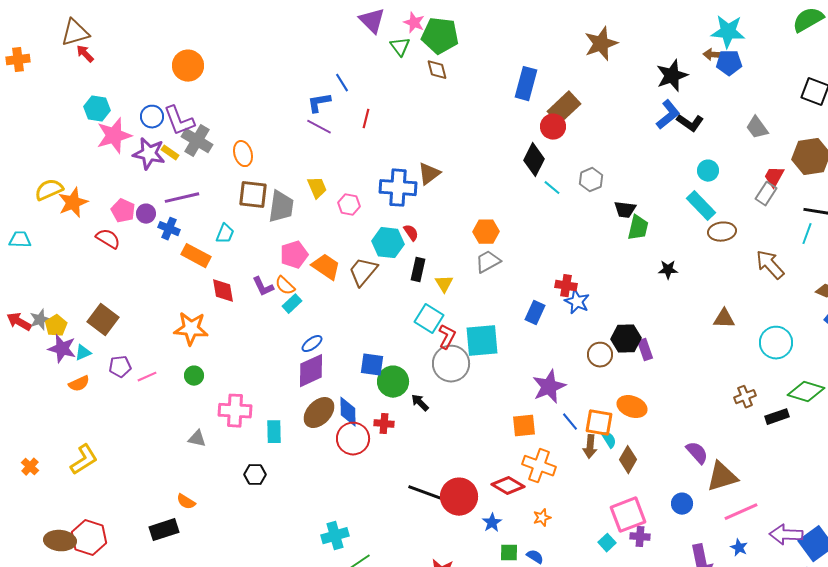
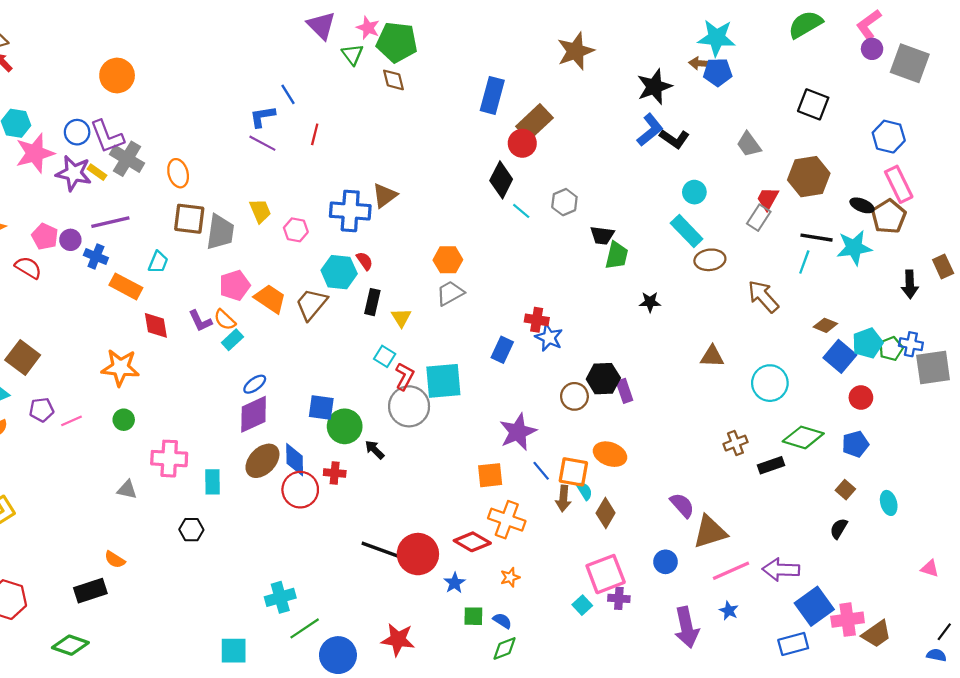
cyan square: (429, 319) -> (385, 356), size x0.7
purple arrow: (786, 535) -> (781, 570), moved

